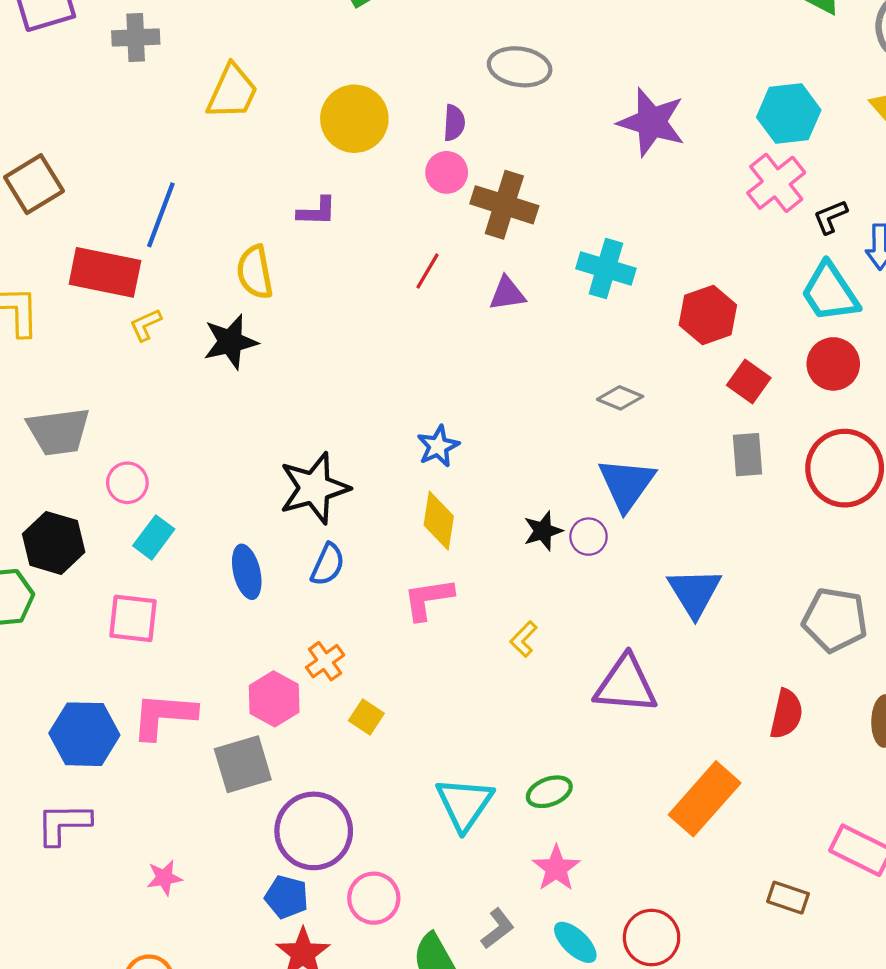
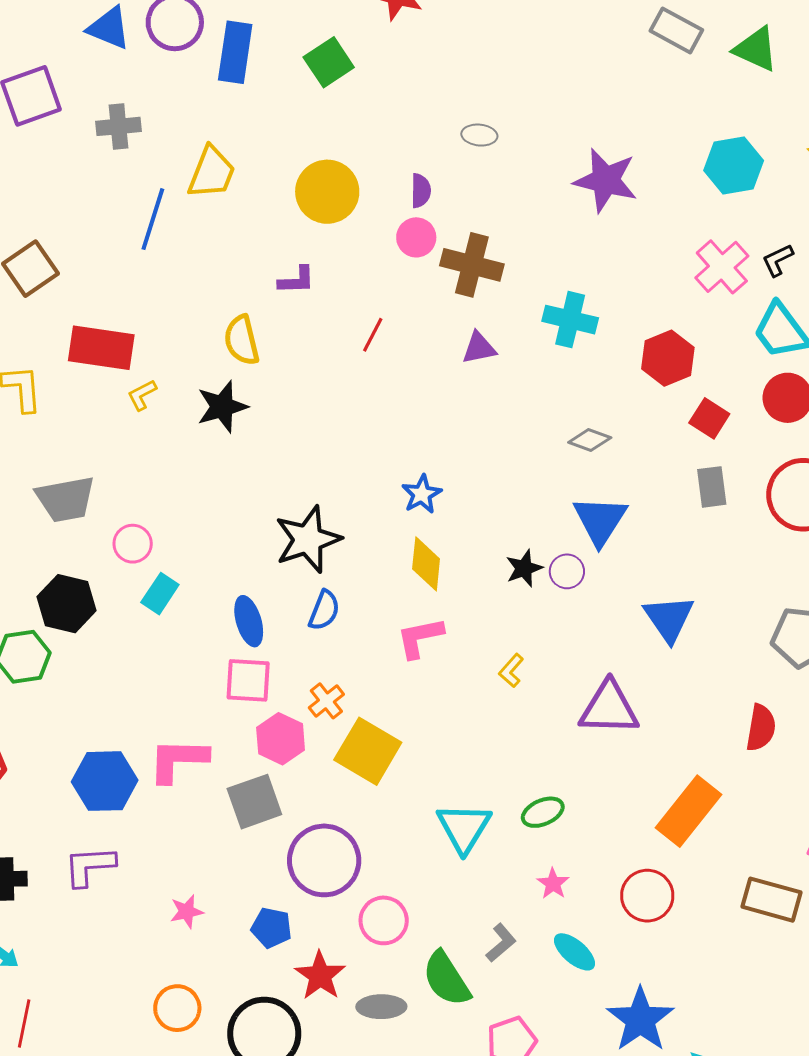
gray ellipse: (520, 67) -> (479, 135), size x0.6
pink cross: (776, 183) -> (722, 267), moved
blue line: (161, 215) -> (153, 219), moved
red line: (428, 271) -> (373, 335), moved
pink square: (133, 618) -> (248, 680), moved
yellow square: (366, 717) -> (368, 751), size x2.0
pink star: (556, 868) -> (553, 884), size x0.7
blue pentagon: (287, 897) -> (271, 928), moved
brown rectangle: (788, 898) -> (771, 900), size x1.5
red circle: (652, 938) -> (647, 896), moved

